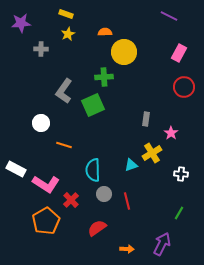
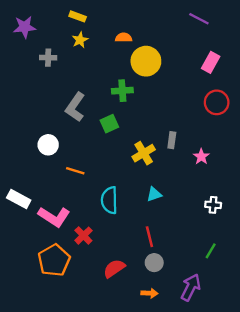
green square: (93, 105) -> (109, 124), size x0.7
yellow cross: (152, 153) -> (144, 153), moved
gray circle: (104, 194) -> (154, 263), moved

